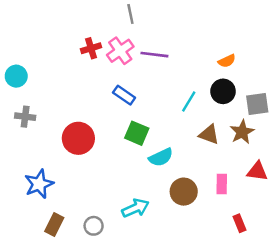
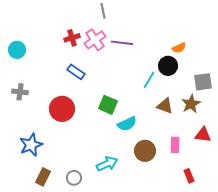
cyan circle: (16, 76) -> (17, 50), moved
black circle: (223, 91) -> (168, 66), moved
blue rectangle: (124, 95) -> (76, 72), moved

